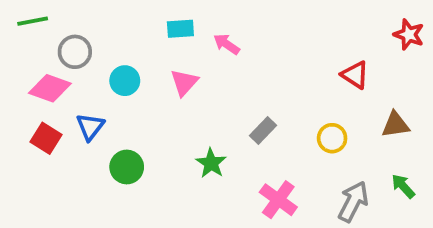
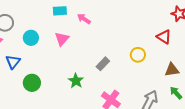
red triangle: (355, 75) -> (164, 37), moved
brown triangle: (395, 125) -> (172, 70), moved
yellow circle: (332, 138) -> (138, 55), moved

